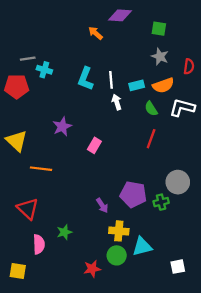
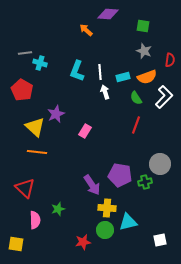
red pentagon: (17, 86) -> (22, 90), moved, turned 30
white L-shape: (182, 108) -> (164, 97), turned 120
yellow triangle: (17, 141) -> (35, 127), moved
purple arrow: (102, 205) -> (92, 185), size x1.5

